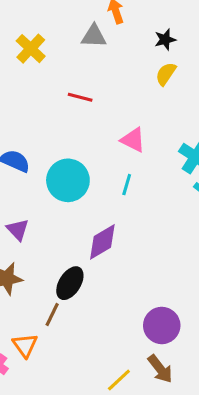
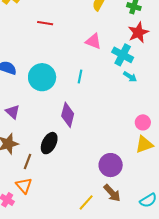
pink triangle: (133, 140) -> (93, 41), moved
purple diamond: (102, 242) -> (68, 115), turned -40
brown line: (52, 315) -> (27, 161), moved

